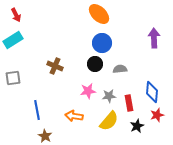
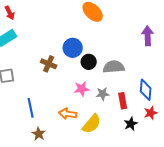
blue circle: (102, 43) -> (73, 48), moved
gray semicircle: (120, 69) -> (114, 67), size x1.5
yellow semicircle: (109, 121) -> (92, 124), moved

